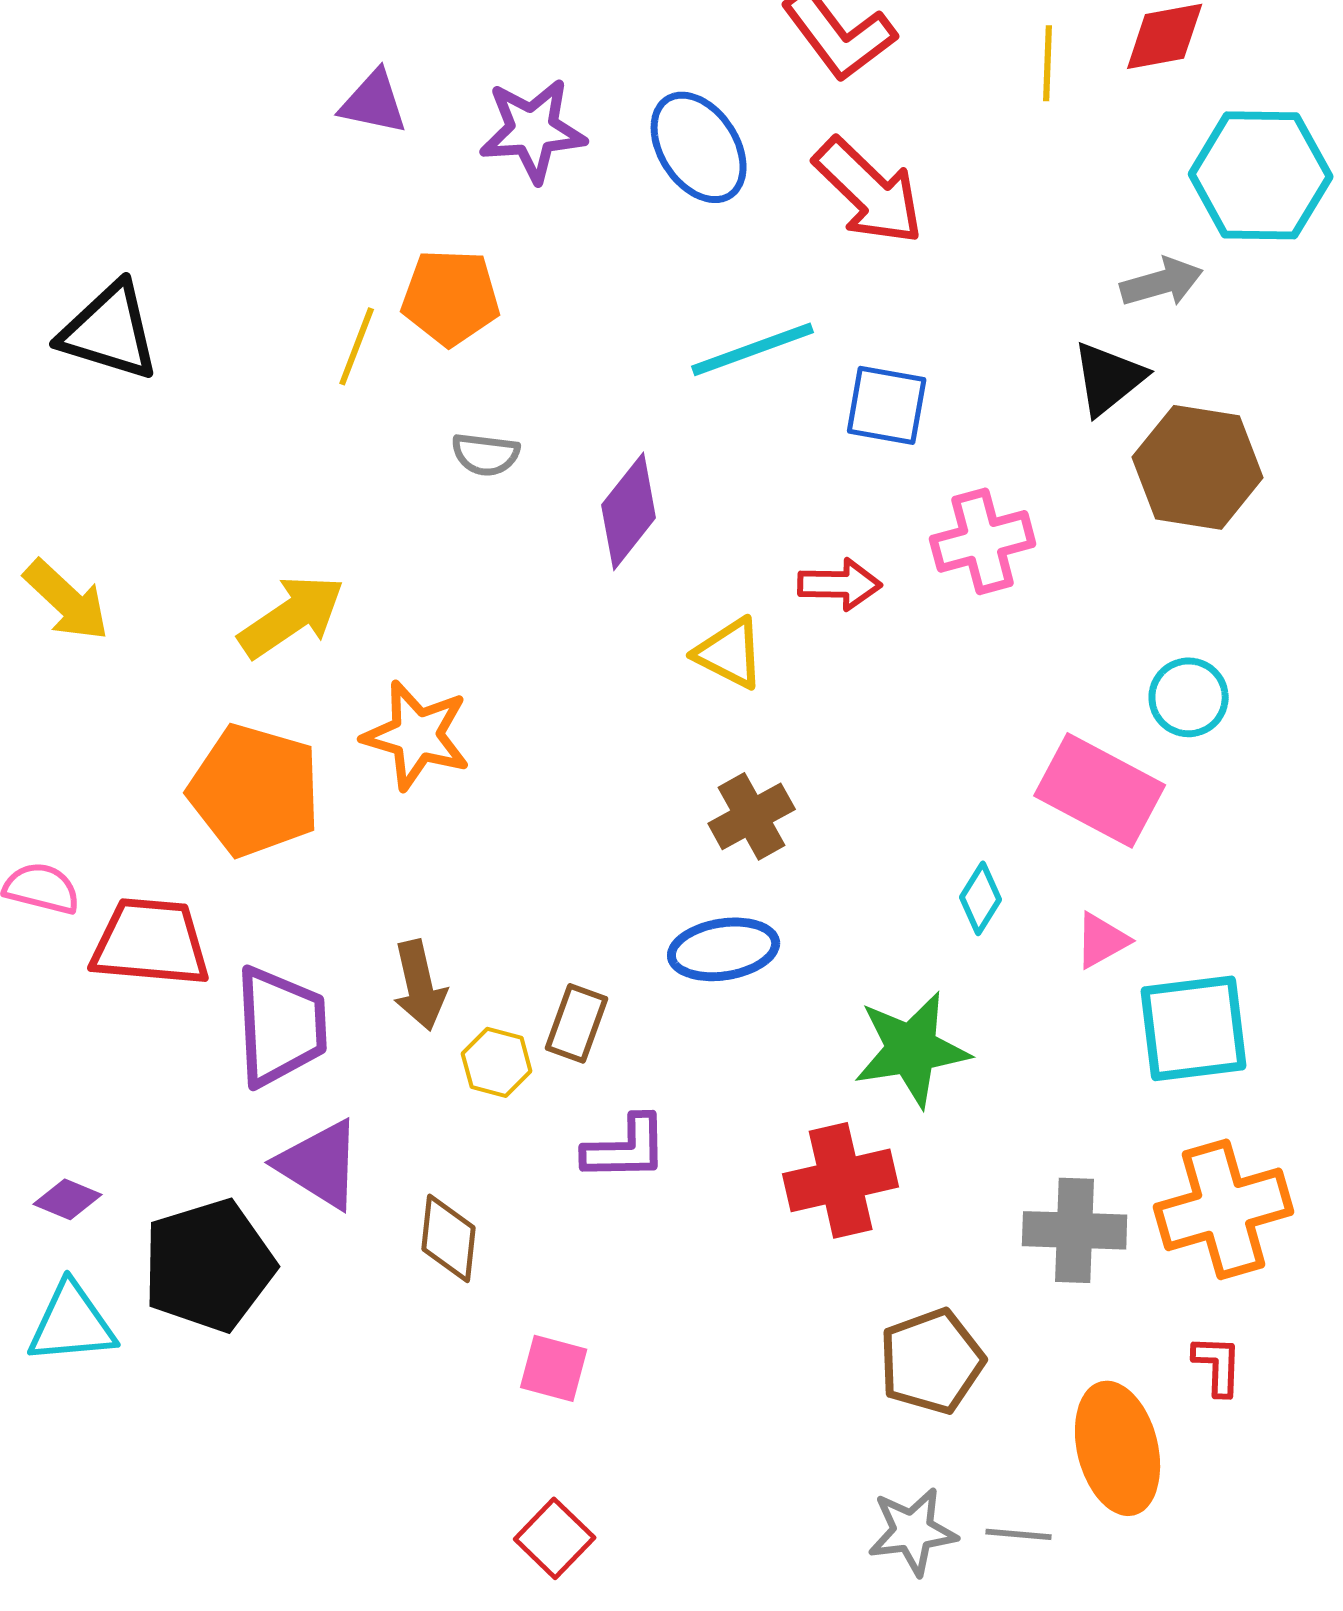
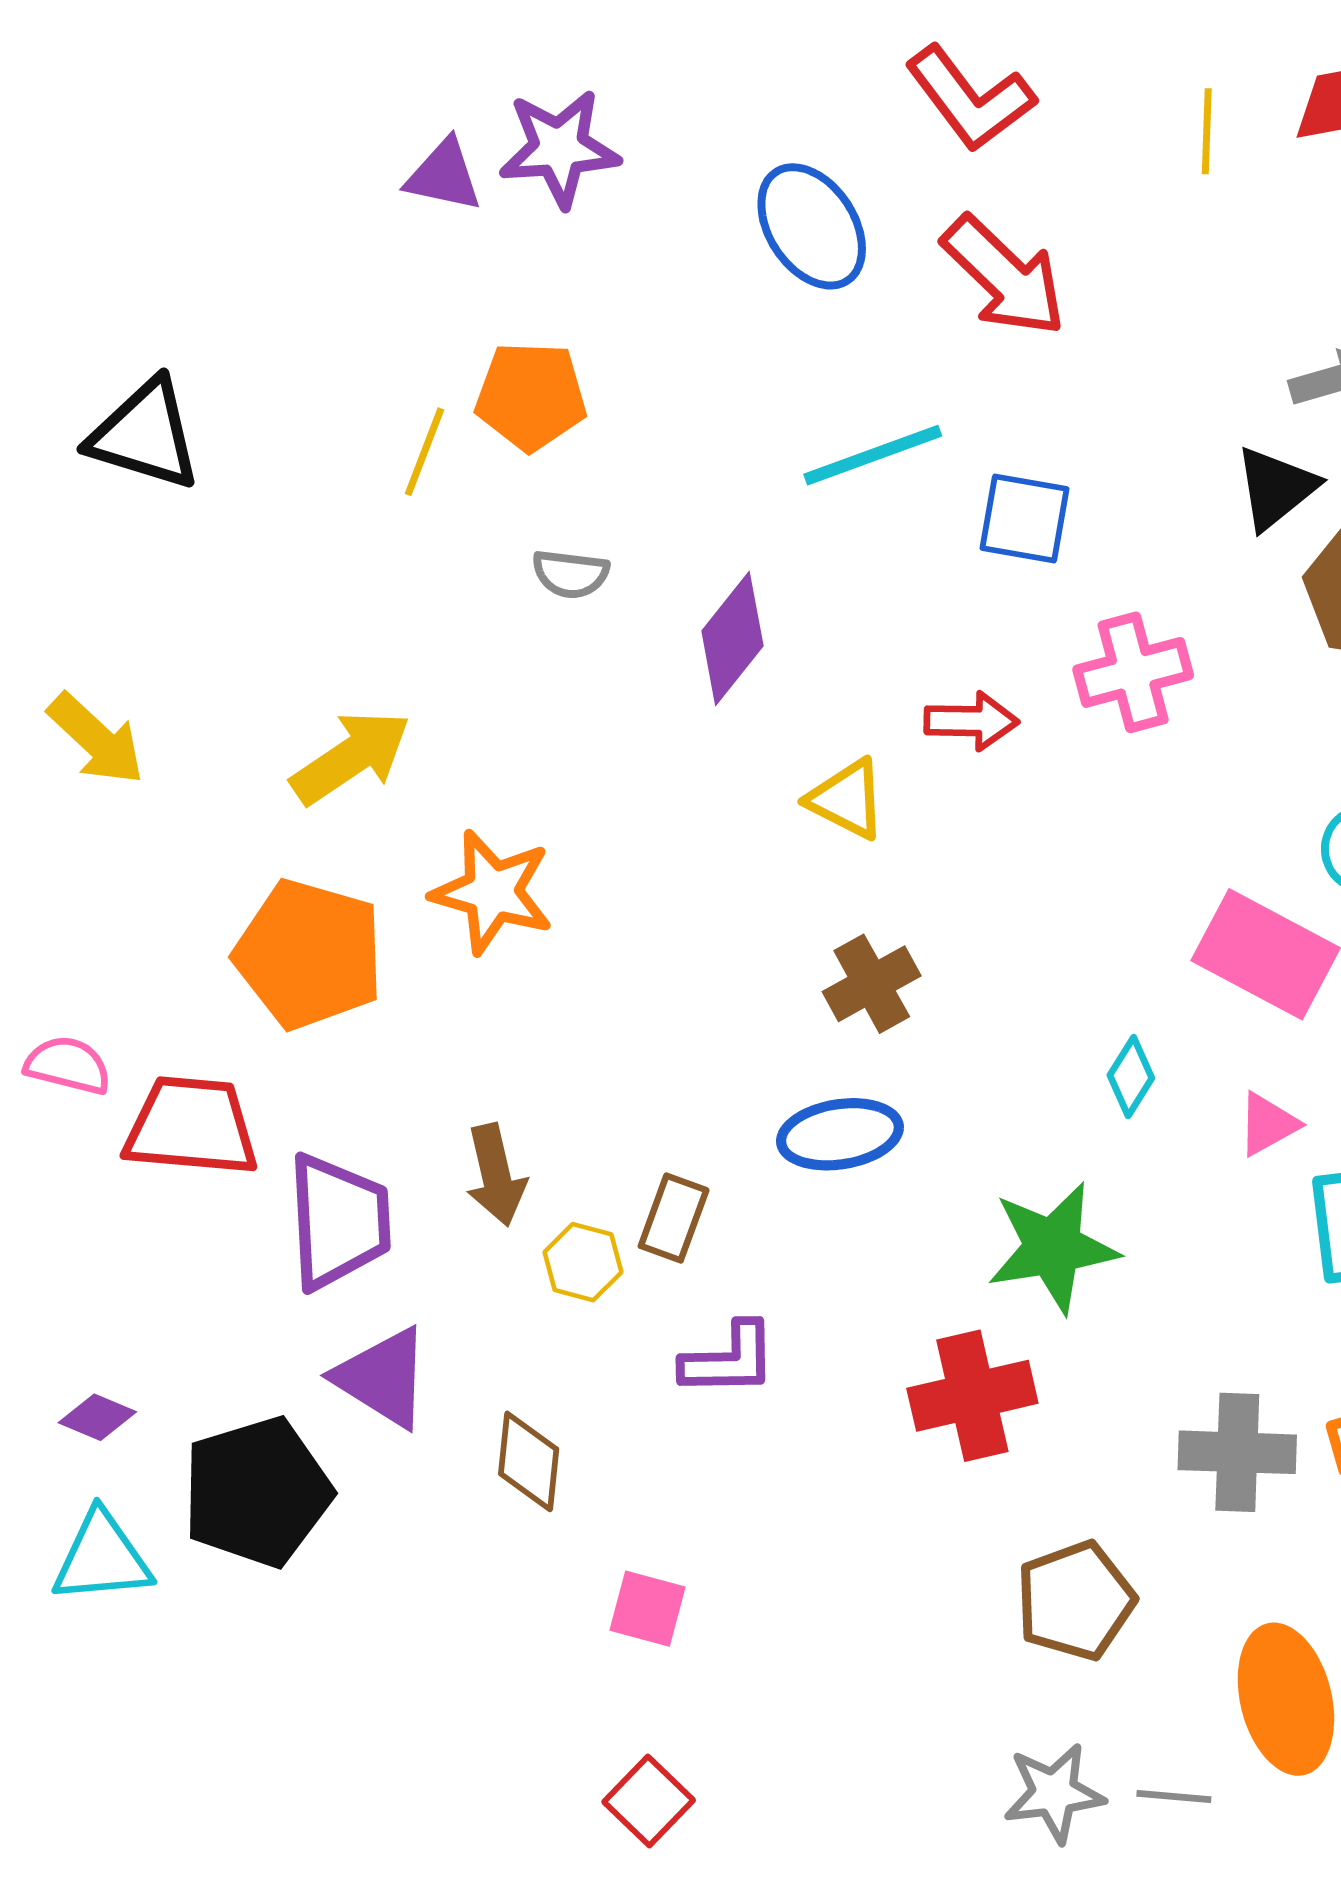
purple star: (533, 130) -> (559, 148), moved

